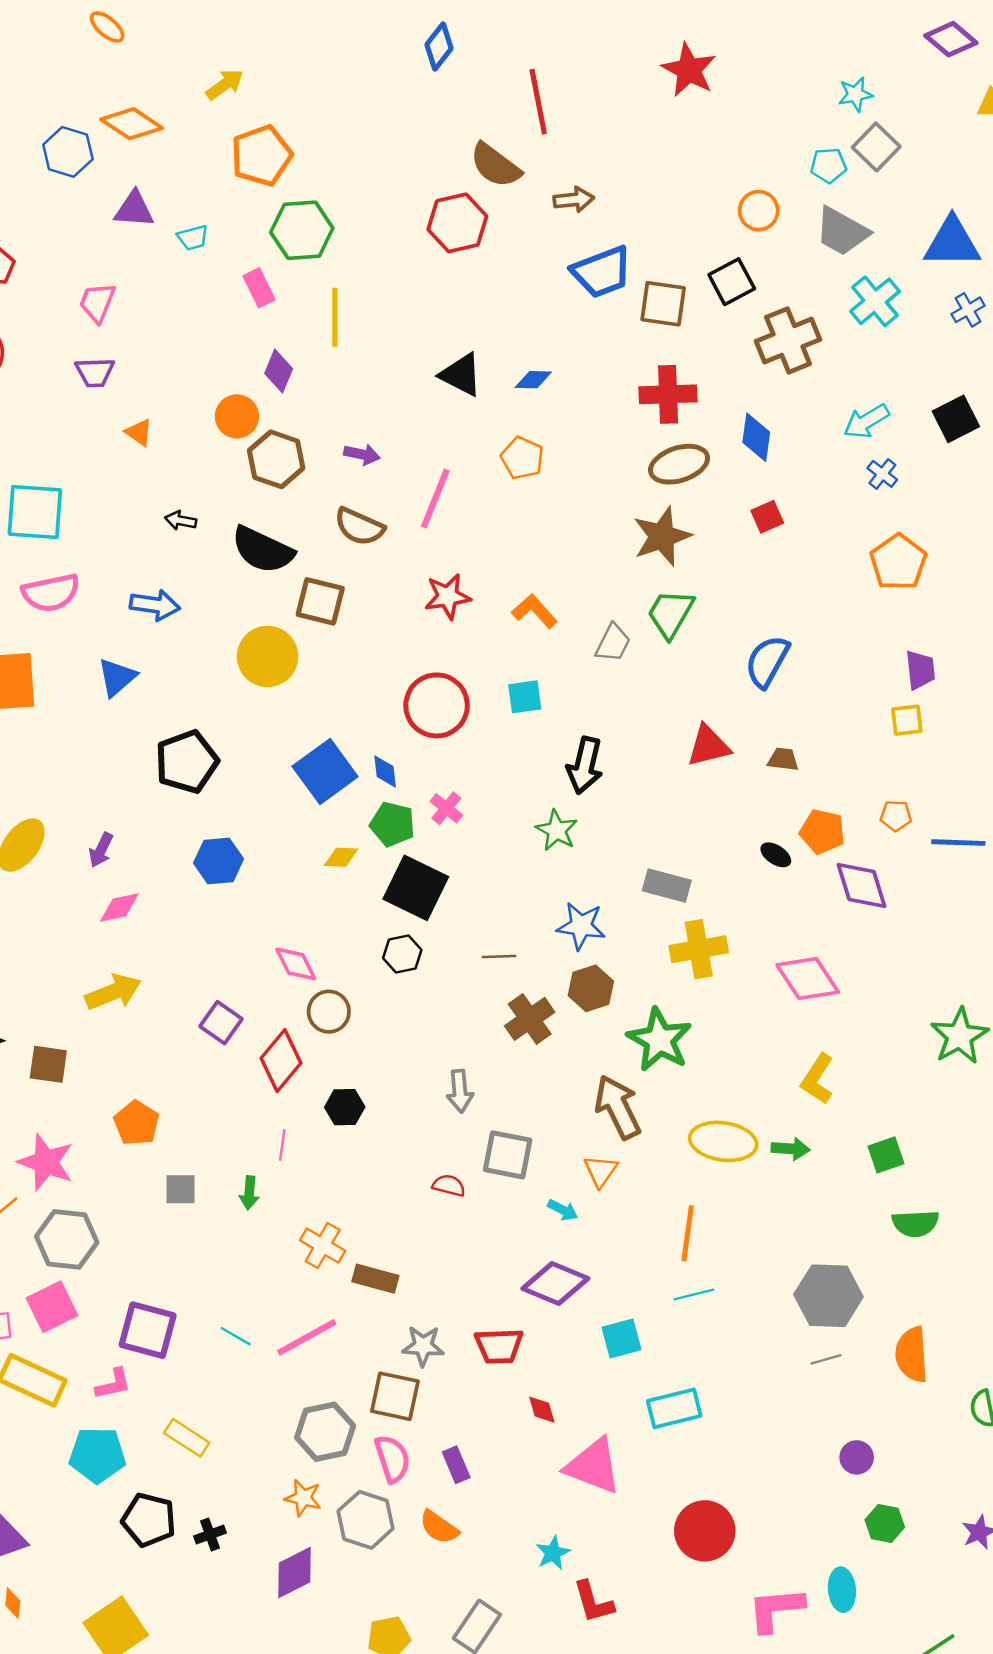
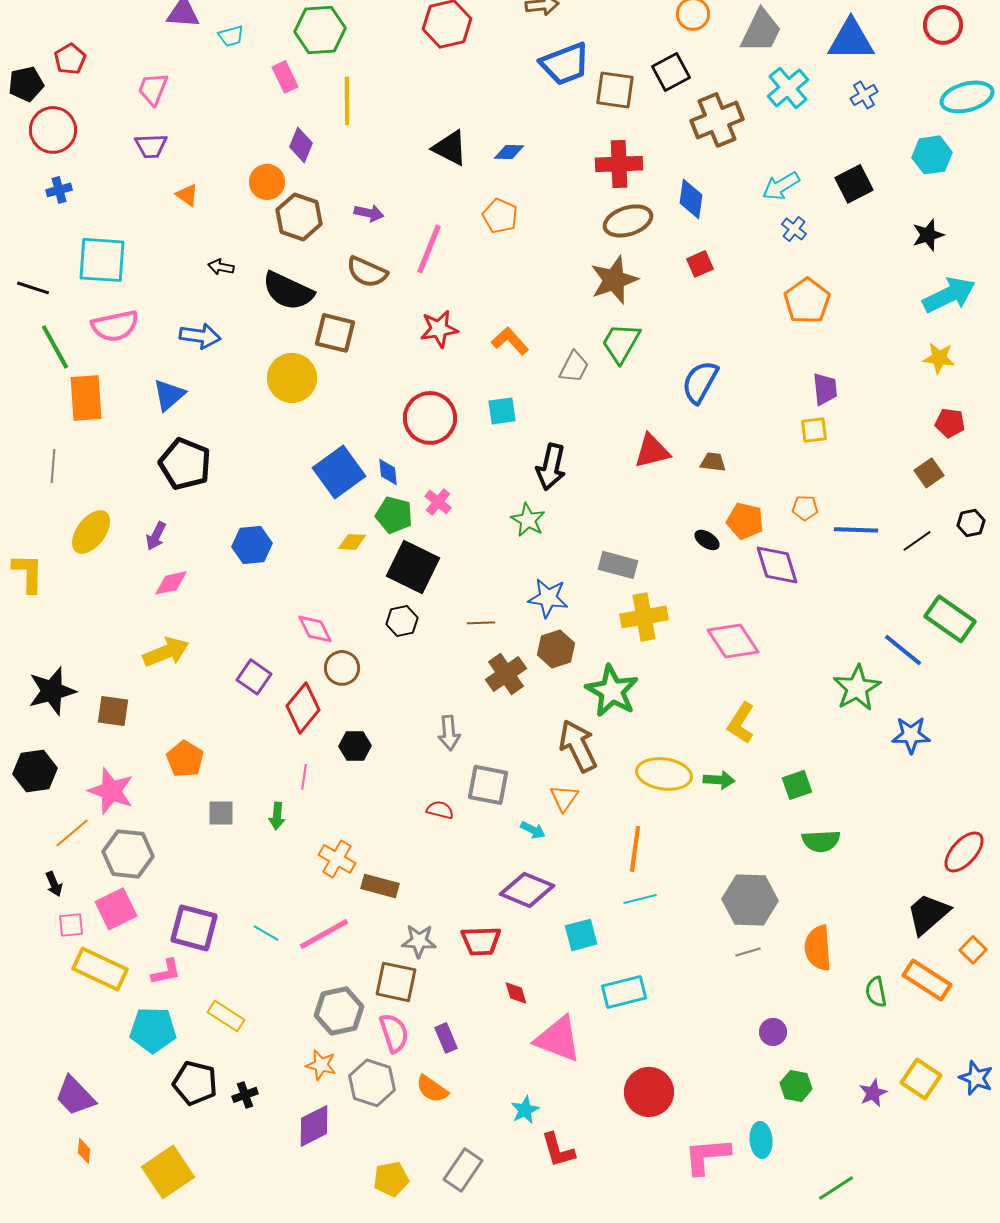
gray trapezoid: (842, 231) -> (761, 31), turned -93
black pentagon: (187, 762) -> (185, 464), moved, turned -30

